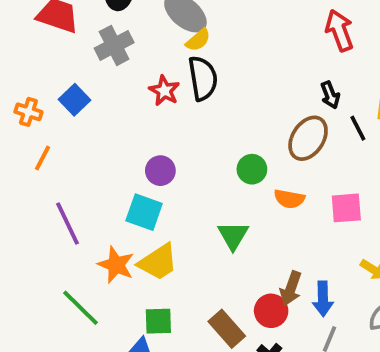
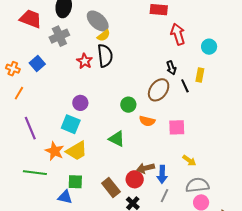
green triangle: (233, 235) -> (117, 139), turned -36
brown arrow: (291, 288) -> (146, 168), turned 54
green line: (81, 308) -> (35, 173), turned -40

